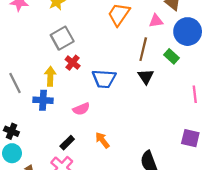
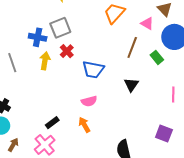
pink triangle: (156, 21) -> (147, 23), turned 32
black triangle: (146, 77) -> (131, 85), moved
blue cross: (43, 100) -> (38, 37), moved
pink semicircle: (81, 109) -> (89, 101), moved

